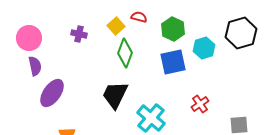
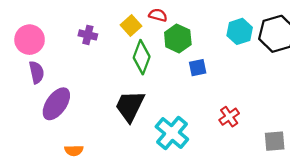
green hexagon: (173, 29) -> (178, 38), moved
cyan hexagon: (204, 48) -> (240, 31), moved
blue square: (173, 62) -> (198, 68), size x0.6

